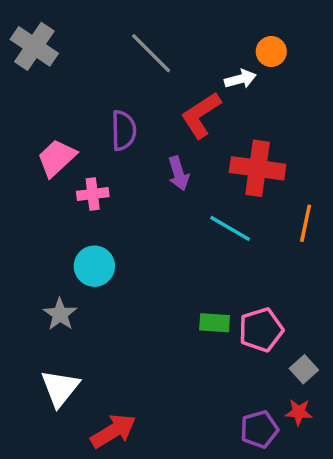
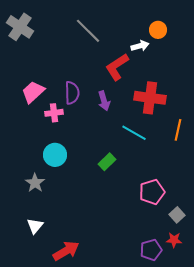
purple semicircle: (124, 131) -> (72, 93), moved
green rectangle: (215, 323) -> (107, 162), moved, turned -48
white triangle: (60, 388) -> (35, 226), size x0.7

